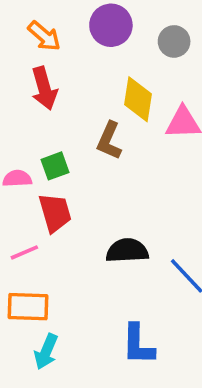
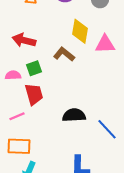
red arrow: (44, 88) -> (24, 40), moved, turned 120
brown L-shape: (109, 141) -> (64, 54), turned 105

